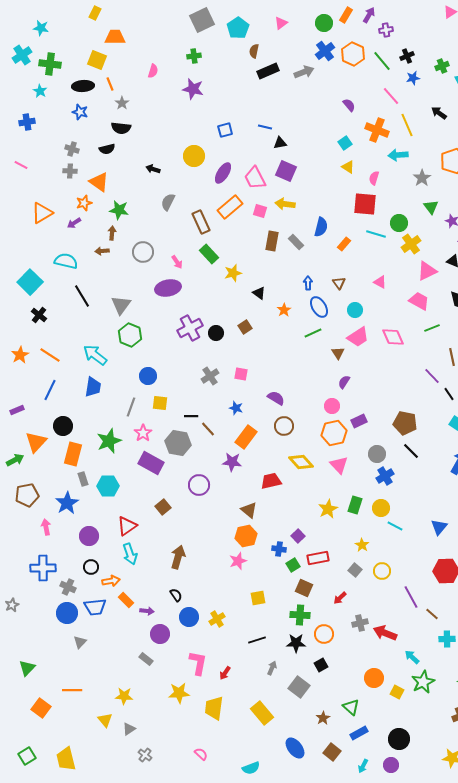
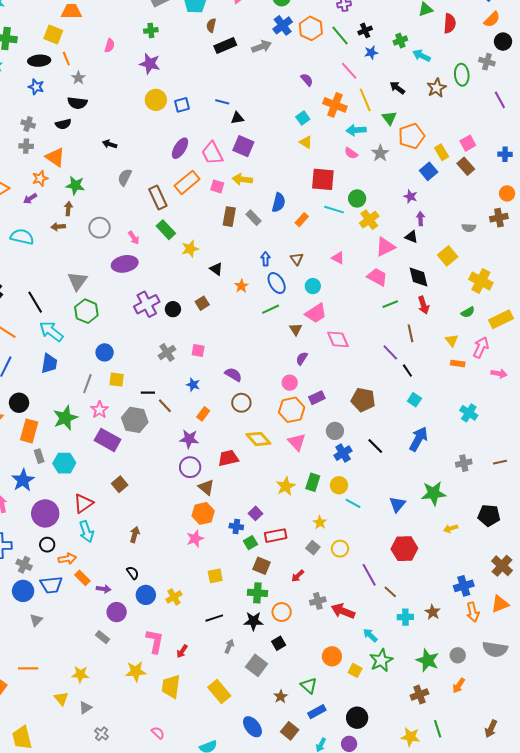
yellow circle: (194, 156) -> (156, 100), moved
pink semicircle: (374, 178) -> (351, 153), moved, turned -72
green triangle: (431, 207) -> (389, 118), moved
black line: (82, 296) -> (35, 302), moved
pink diamond: (393, 337) -> (338, 339), moved
orange rectangle: (246, 437) -> (203, 414), size x0.6
black line: (411, 451) -> (375, 446), moved
purple circle: (199, 485) -> (190, 467), moved
purple circle: (89, 536) -> (45, 513), size x1.4
brown arrow: (178, 557) -> (135, 535), size x0.7

